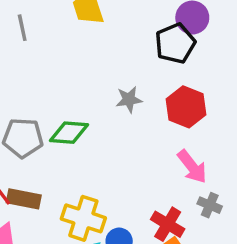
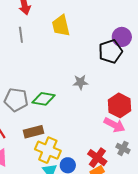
red hexagon: (186, 107) -> (119, 105), moved
pink arrow: (192, 167) -> (114, 125), turned -30
brown rectangle: (24, 199) -> (33, 132), moved, turned -30

